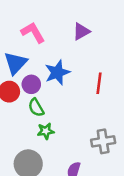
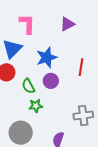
pink L-shape: (33, 33) -> (27, 24), turned 30
purple circle: (31, 84) -> (51, 81), moved

